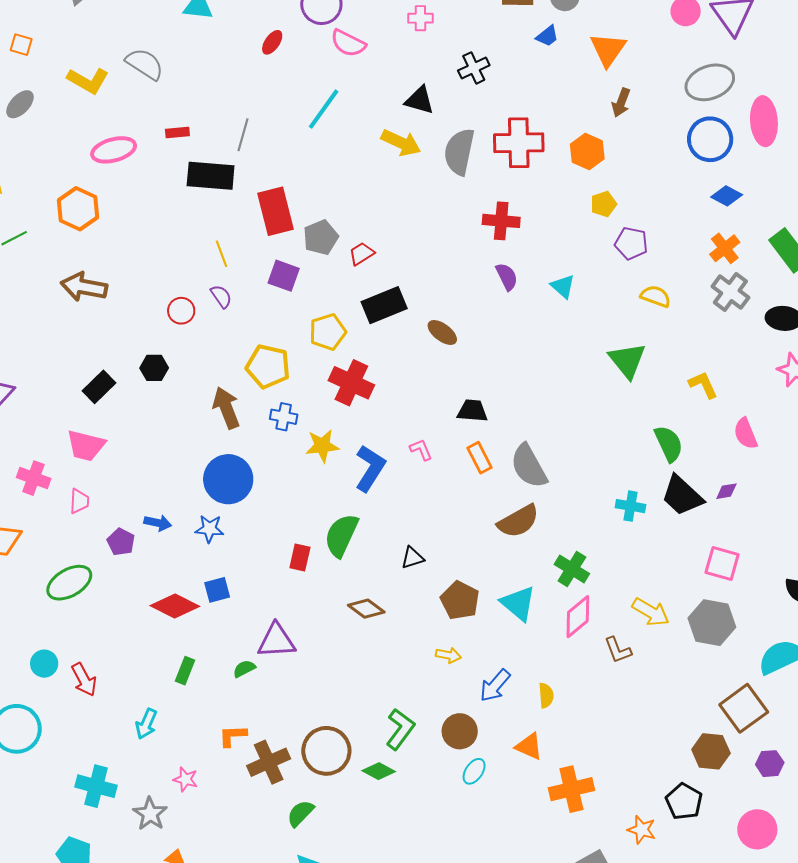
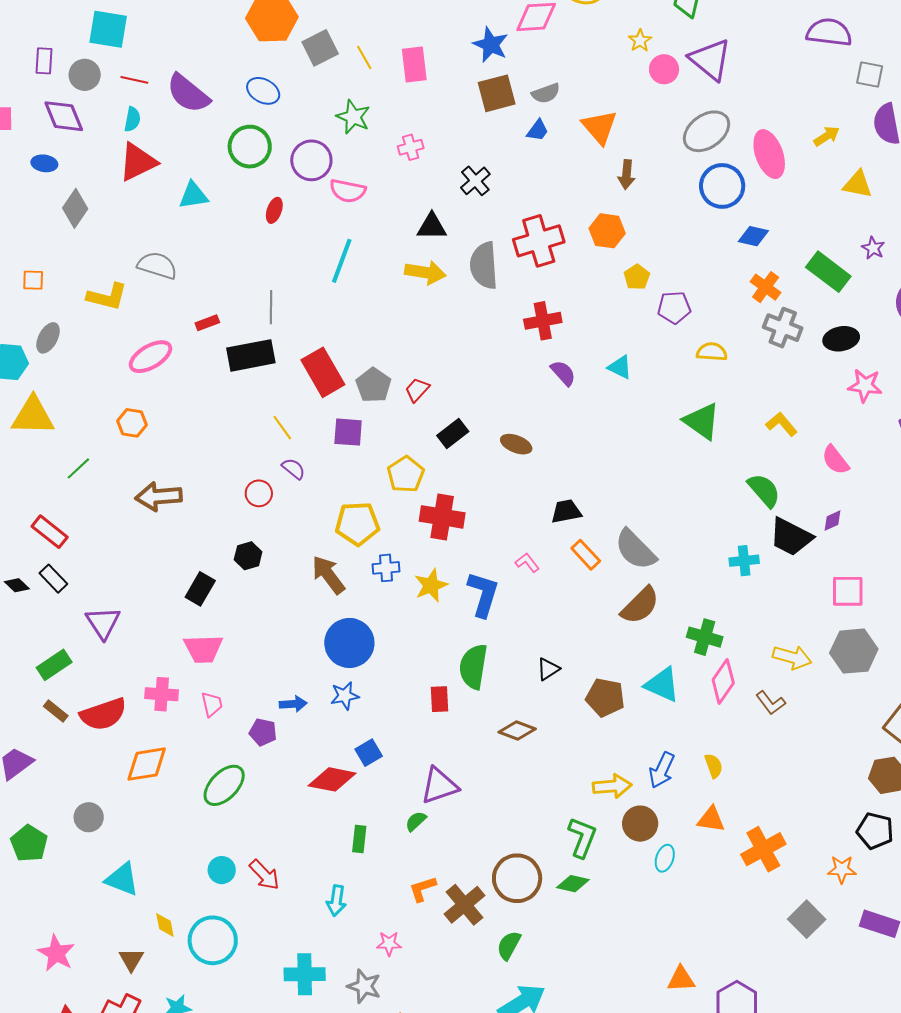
orange hexagon: (78, 209) -> (132, 423), size x0.7
black rectangle: (384, 305) -> (453, 433), size x0.7
yellow arrow: (448, 655) -> (612, 786), moved, size x1.5

